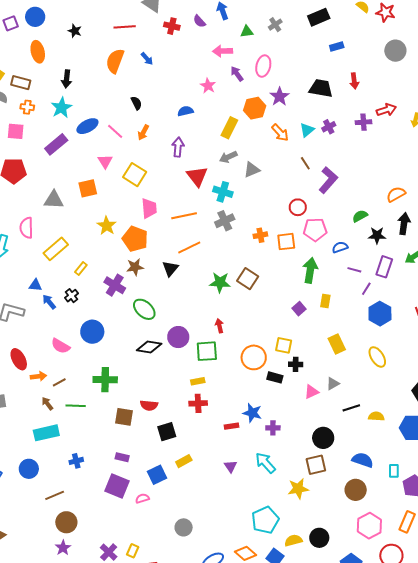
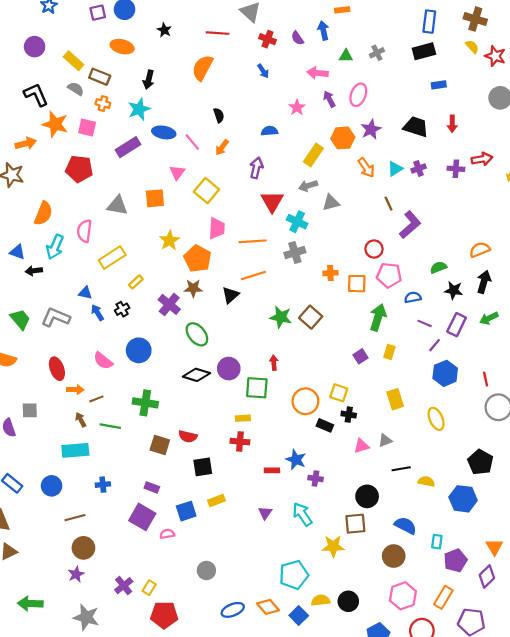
orange ellipse: (38, 52) -> (122, 47), turned -70
blue arrow: (147, 59) -> (263, 71), moved
blue ellipse: (87, 126) -> (164, 132), turned 30

